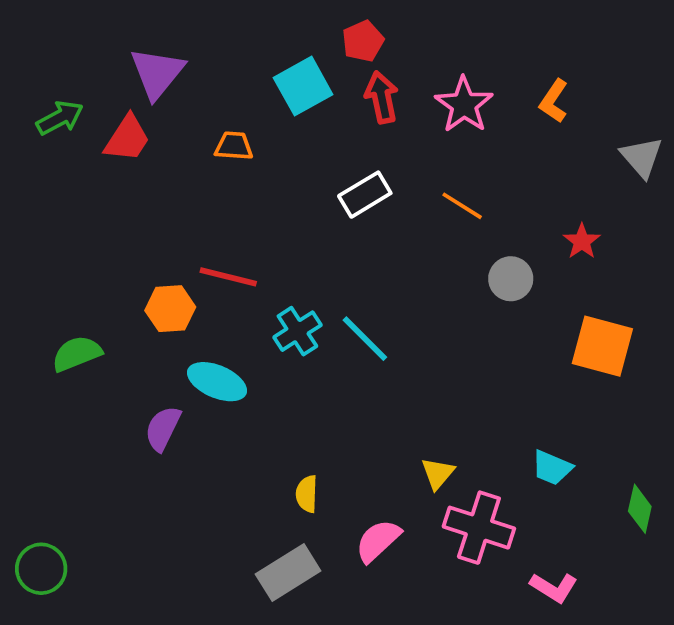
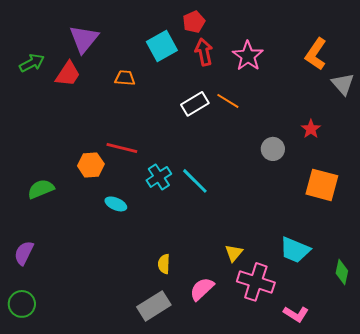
orange L-shape: (554, 101) -> (316, 54), moved, size x1.4
orange line: (462, 206) -> (228, 101), moved
cyan ellipse: (217, 382) -> (116, 204), size x0.7
purple semicircle: (163, 428) -> (24, 253), moved
cyan trapezoid: (552, 468) -> (295, 250), size x1.4

